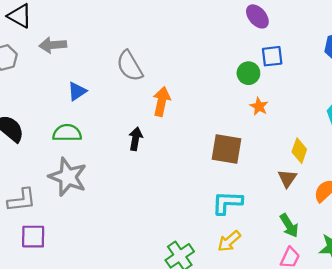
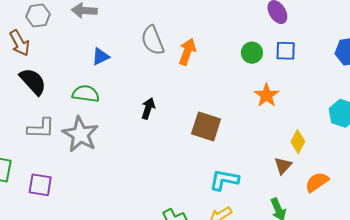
green circle: (248, 73) -> (252, 53), moved
orange arrow: (162, 101) -> (187, 52), moved
orange star: (259, 106) -> (267, 95), size x1.4
brown square: (227, 149) -> (206, 126), moved
gray L-shape: (22, 200) -> (41, 128), moved

